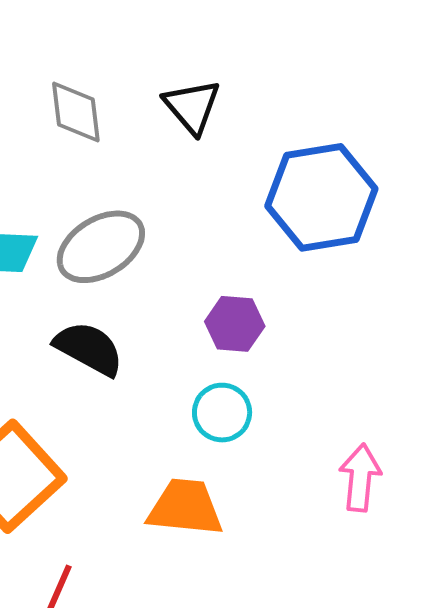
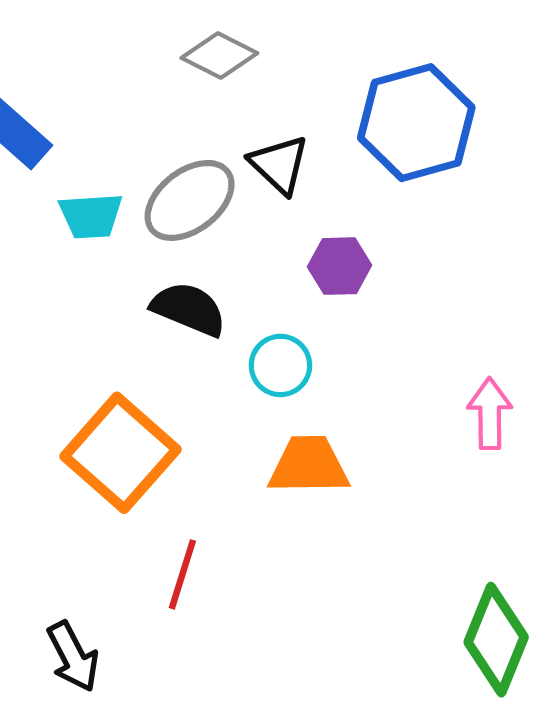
black triangle: (192, 106) -> (279, 164), moved
gray diamond: (76, 112) -> (219, 55), moved, turned -50
cyan circle: (222, 413) -> (280, 365), moved

